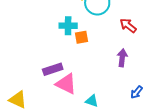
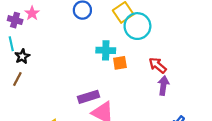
red arrow: (128, 26) -> (158, 65), moved

